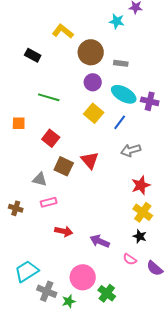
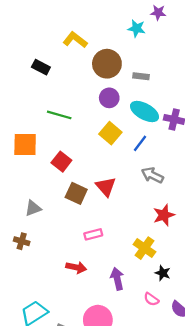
orange square: (19, 123) -> (25, 144), size x1.6
gray arrow: (131, 150) -> (152, 175), turned 42
gray triangle: (40, 179) -> (33, 208), moved, turned -35
pink rectangle: (49, 202) -> (93, 234), moved
yellow cross: (143, 212) -> (144, 248), moved
purple arrow: (100, 241) -> (117, 279), turned 54

